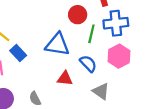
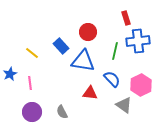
red circle: (78, 15) -> (88, 32), moved
blue rectangle: (18, 53) -> (61, 46), moved
pink hexagon: (119, 56) -> (141, 85), moved

